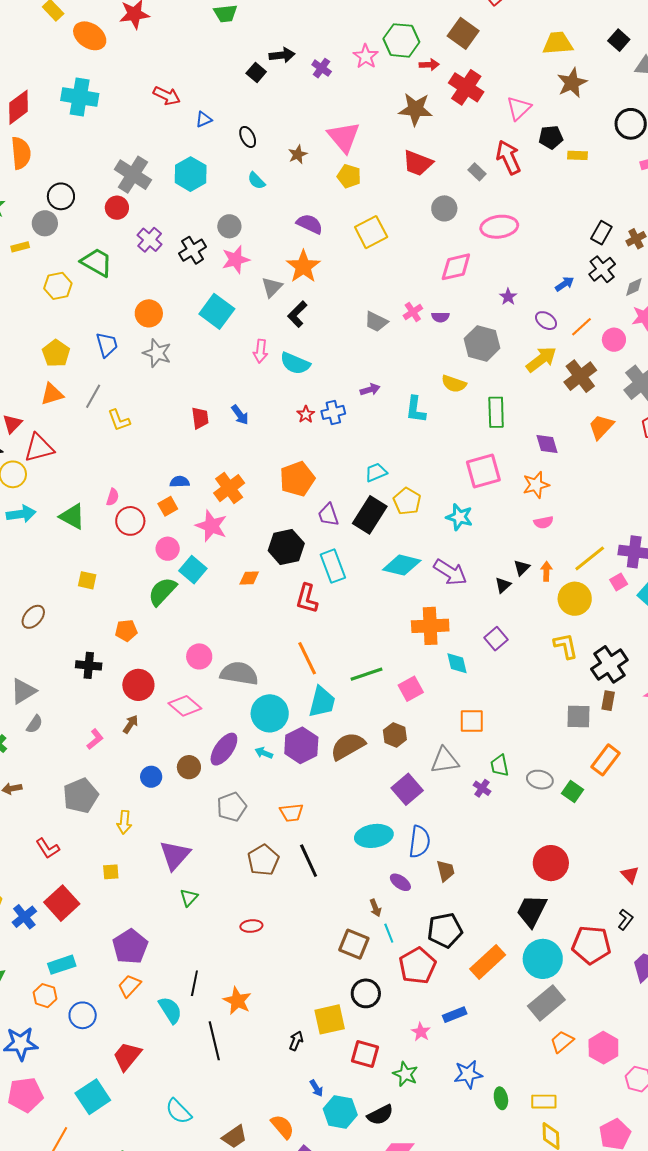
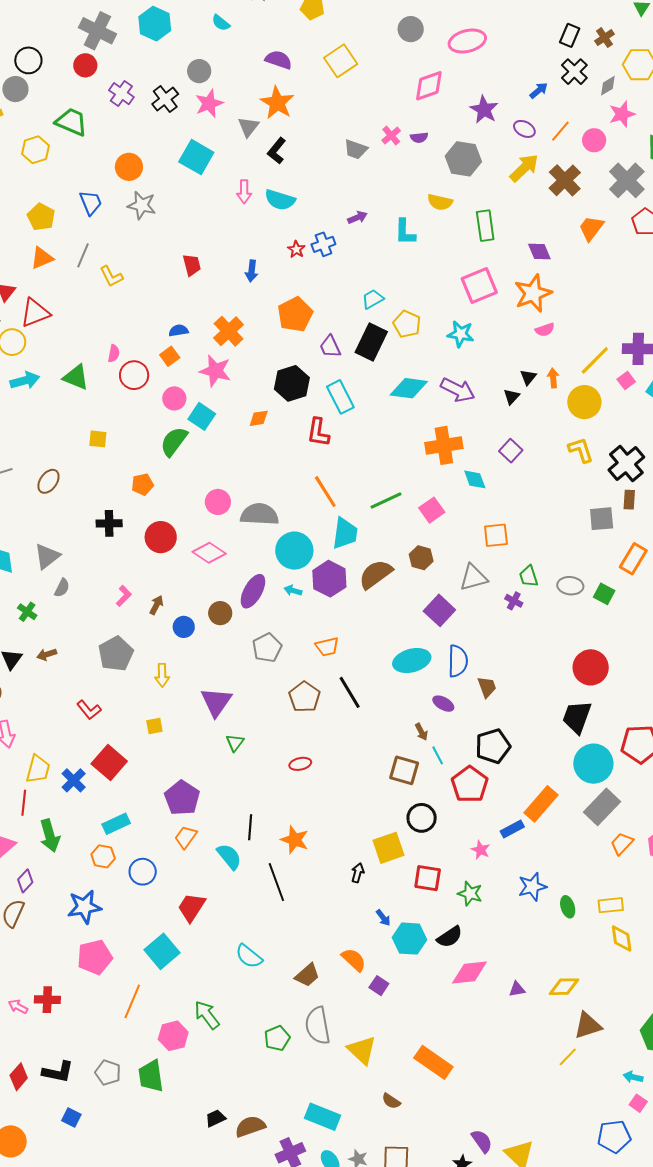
purple star: (508, 297) -> (484, 110), size x1.6
blue arrow: (240, 415) -> (252, 271), moved, turned 50
orange star: (536, 485) -> (533, 293), size x1.4
brown arrow: (131, 724) -> (156, 605), moved
orange rectangle: (488, 962) -> (541, 804), moved

